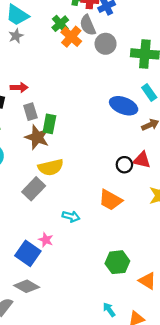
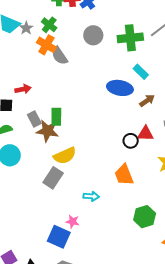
gray semicircle: (88, 25) -> (60, 56), moved
gray star: (16, 36) -> (26, 28), moved
orange cross: (71, 37) -> (46, 45), moved
gray rectangle: (30, 112) -> (34, 119), moved
orange trapezoid: (110, 200) -> (124, 175), turned 50
green hexagon: (117, 262) -> (145, 217), moved

